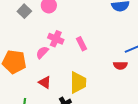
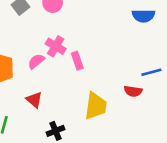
pink rectangle: (82, 44) -> (77, 61), moved
yellow trapezoid: (78, 82) -> (96, 106), moved

